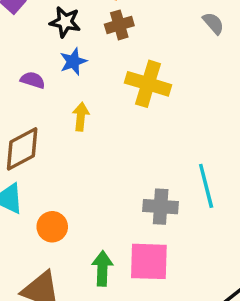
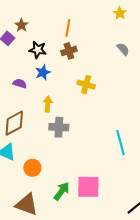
yellow cross: (148, 84) -> (86, 85), size x0.7
gray cross: (161, 207) -> (59, 127), moved
green arrow: (102, 268) -> (62, 191), turned 36

